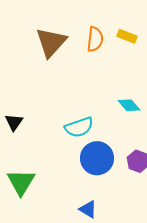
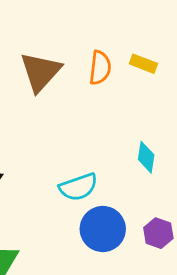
cyan diamond: (129, 105) -> (146, 157), turned 50

